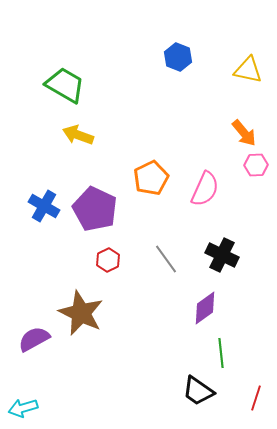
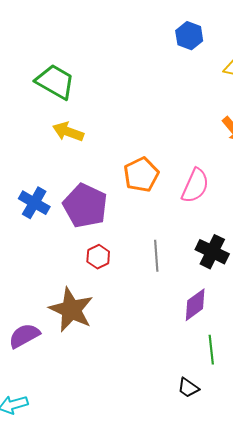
blue hexagon: (178, 57) -> (189, 36), moved
gray line: (166, 259) -> (156, 256), turned 32
black trapezoid: (198, 391) -> (188, 388), size x0.7

